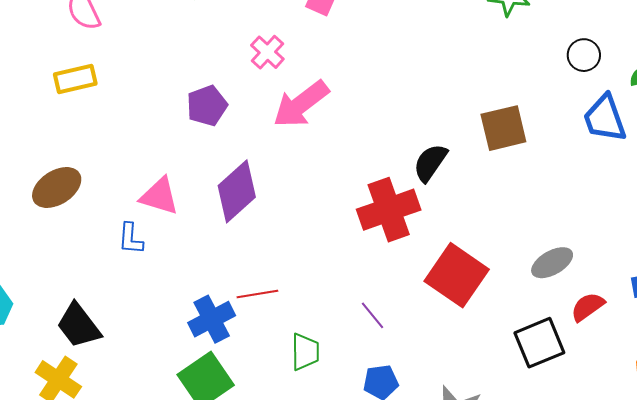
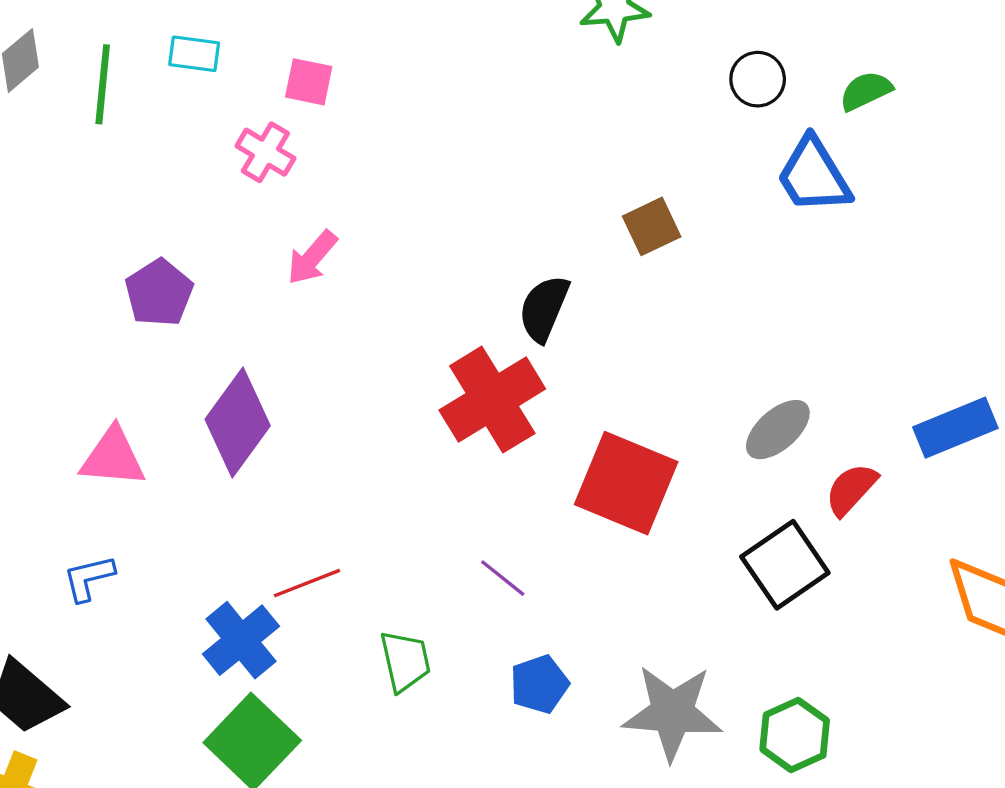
pink cross: (267, 52) -> (265, 152), moved
pink arrow: (301, 104) -> (312, 258), size x0.6
brown square: (503, 128) -> (652, 226), size x0.7
blue L-shape: (131, 239) -> (89, 578), moved, turned 84

